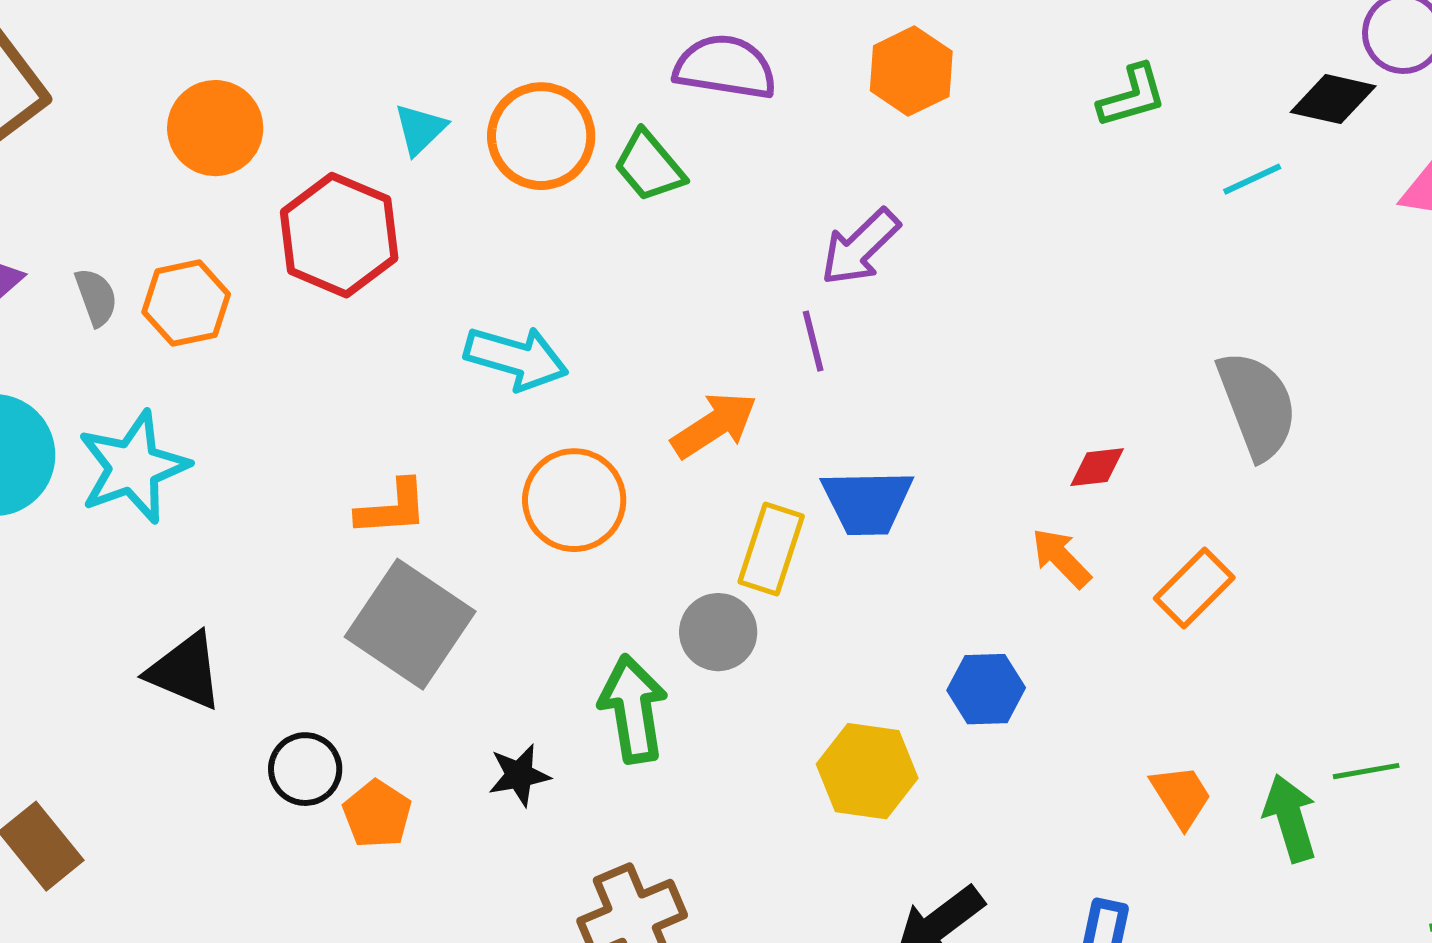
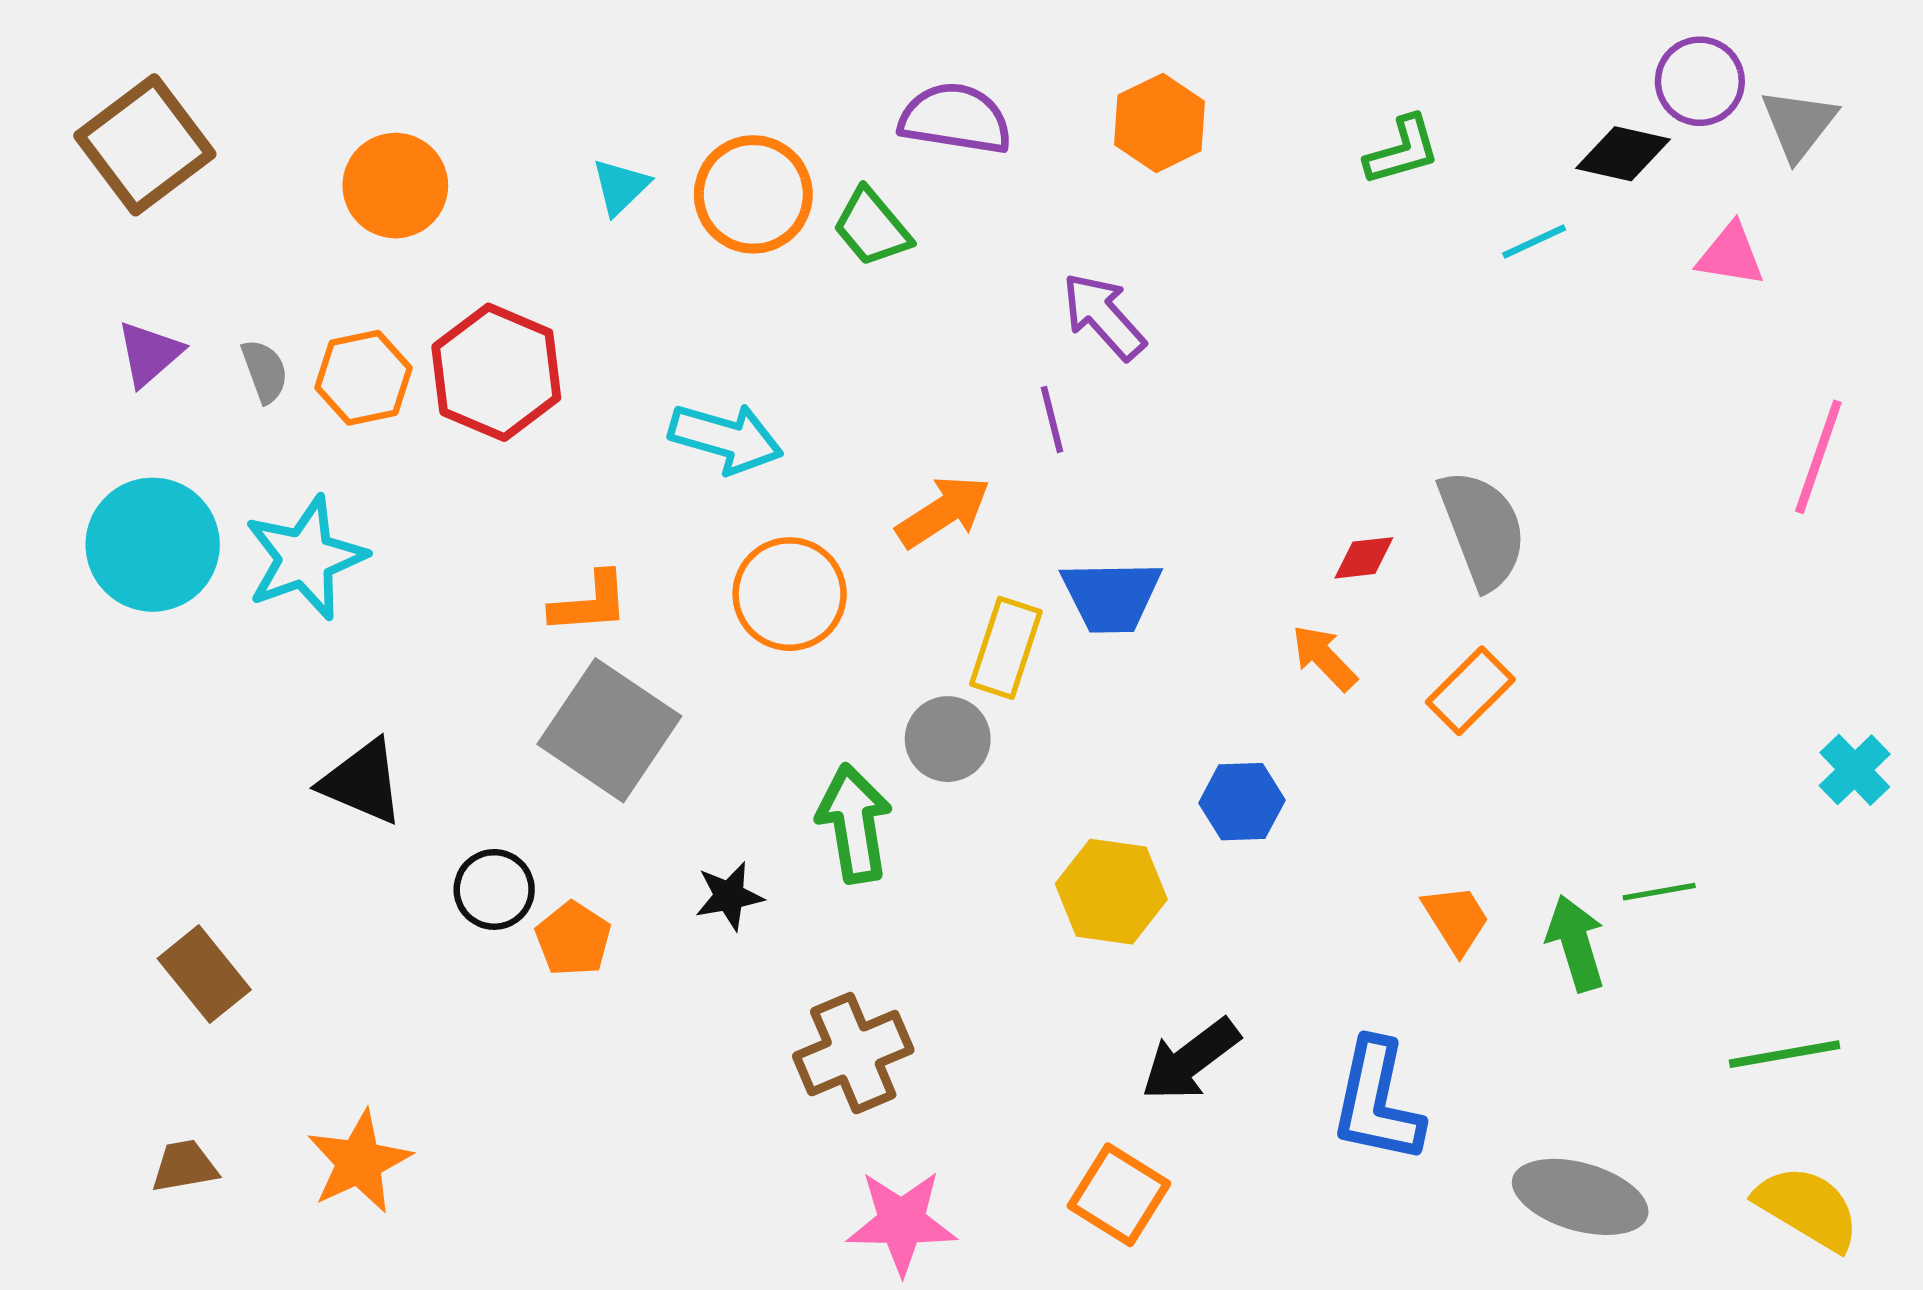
red hexagon: (339, 235) -> (496, 372), moved
purple arrow: (860, 247) -> (1104, 316), turned 92
gray semicircle: (1257, 405) -> (1482, 529), moved

